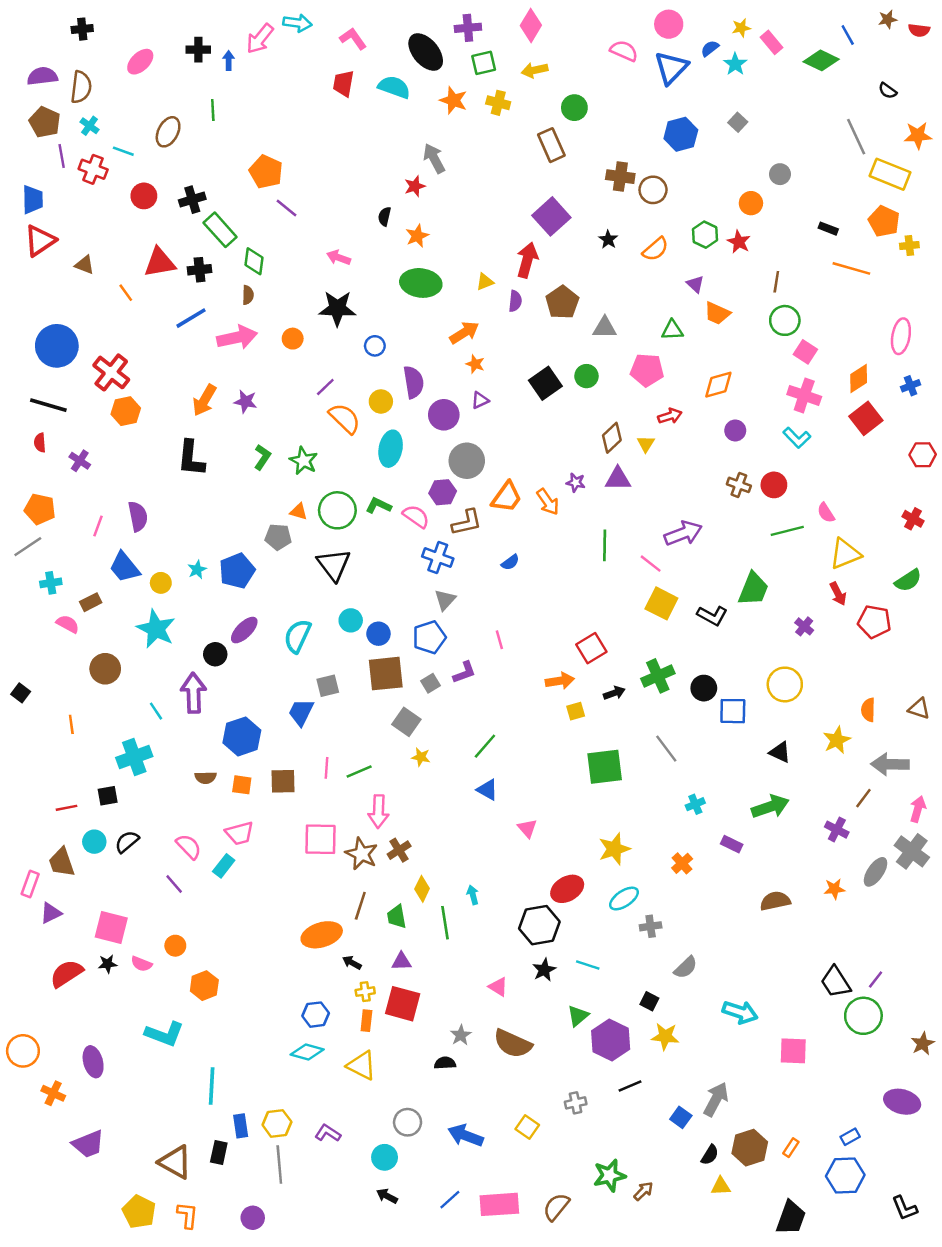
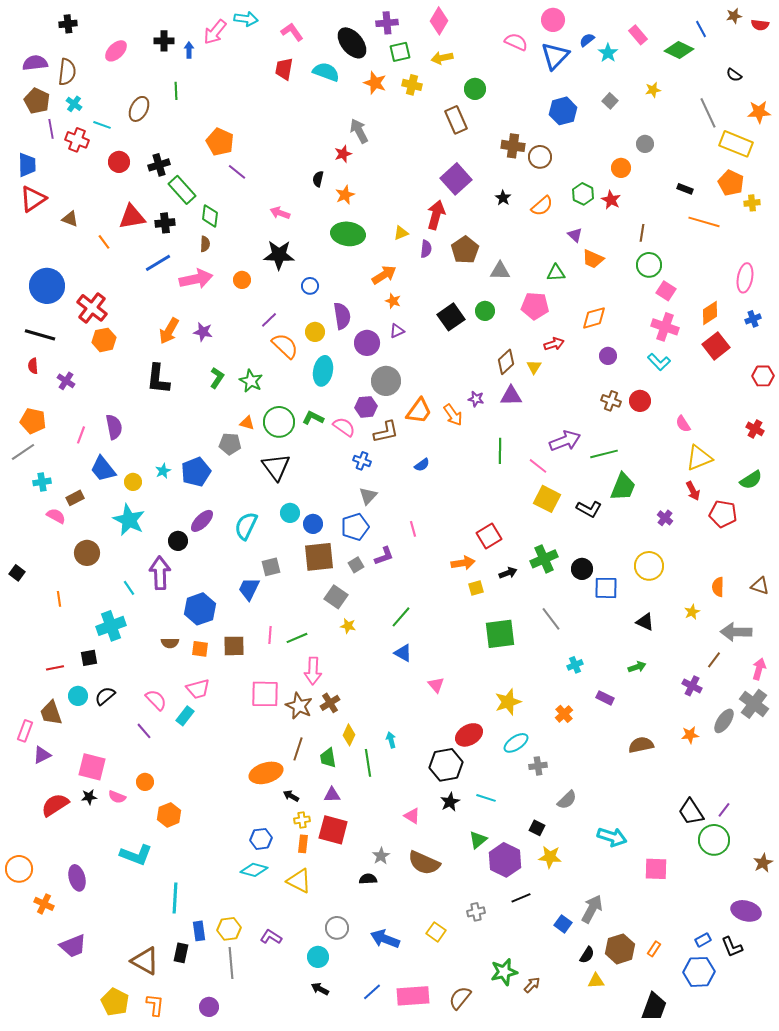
yellow star: (741, 28) -> (653, 90), moved
green line: (787, 531) -> (604, 454), moved
blue cross: (438, 557) -> (362, 461), size x0.7
yellow star: (837, 740) -> (692, 612), size x0.7
green arrow: (770, 807) -> (637, 667), size x0.6
black L-shape: (905, 1208) -> (732, 947), moved

